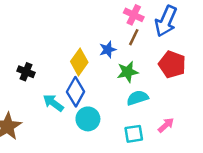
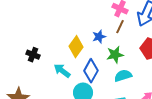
blue diamond: (76, 92) -> (91, 71), moved
cyan arrow: (53, 103) -> (62, 71), moved

